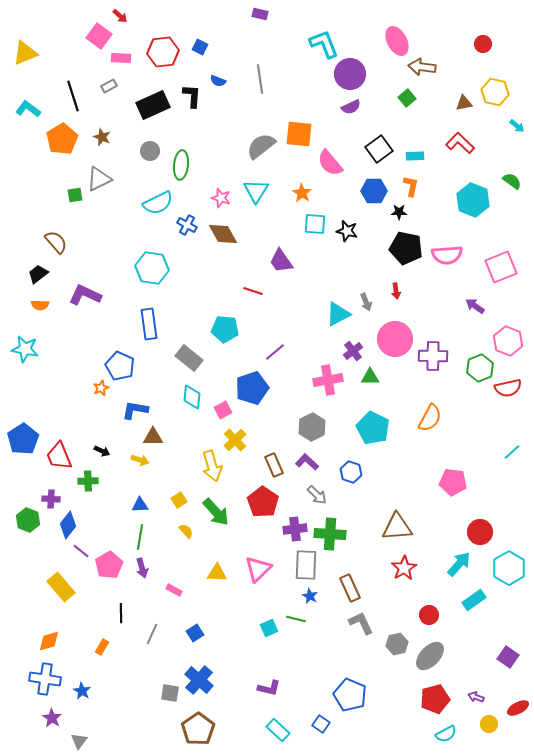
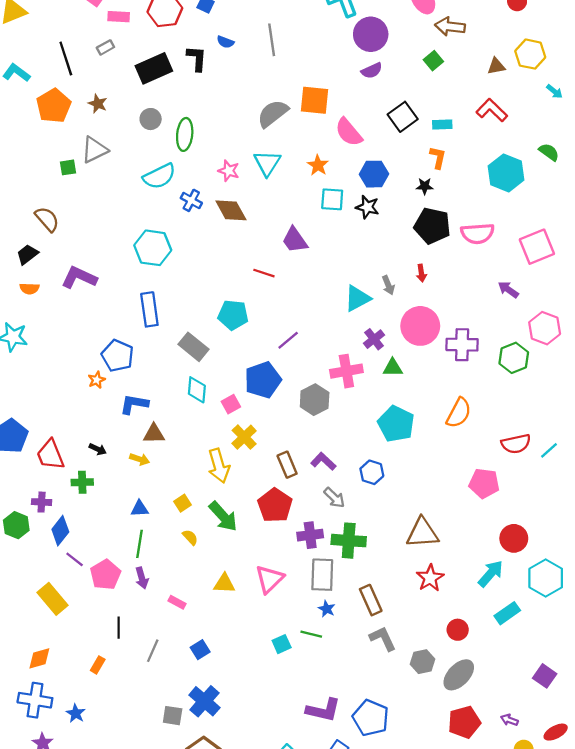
blue hexagon: (374, 191) -> (374, 174), moved
red semicircle: (508, 388) -> (516, 444), moved
gray hexagon: (312, 427) -> (315, 400), moved
purple L-shape: (269, 688) -> (323, 710), moved, size x1.4

